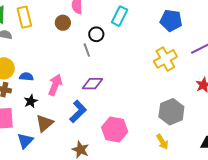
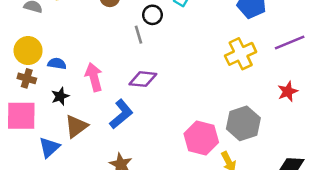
pink arrow: (55, 85) -> (94, 77), turned -40
pink hexagon: (115, 130) -> (201, 138), moved

